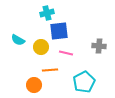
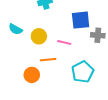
blue square: (59, 31) -> (81, 20), moved

